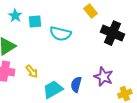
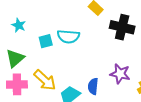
cyan square: (35, 22) -> (46, 41), moved
yellow arrow: (32, 71) -> (45, 80), size x1.6

